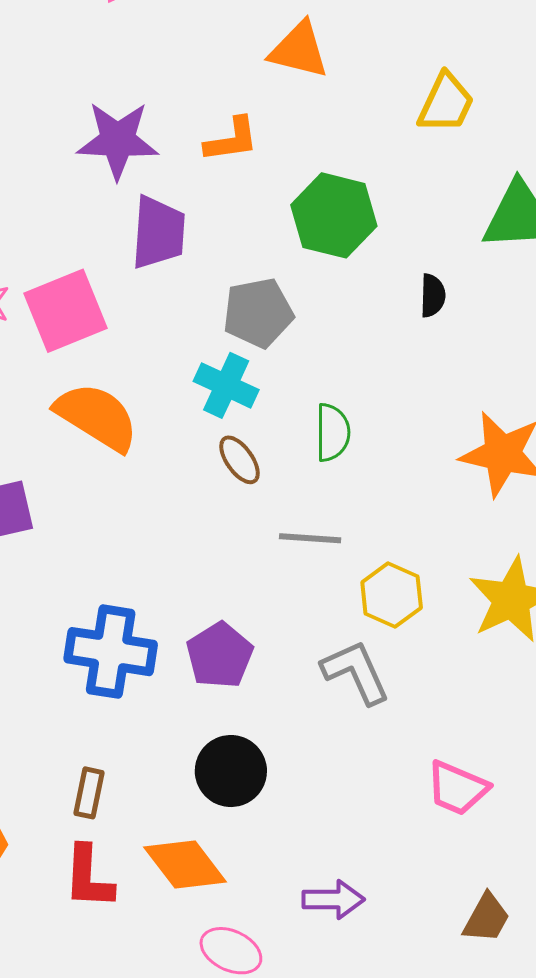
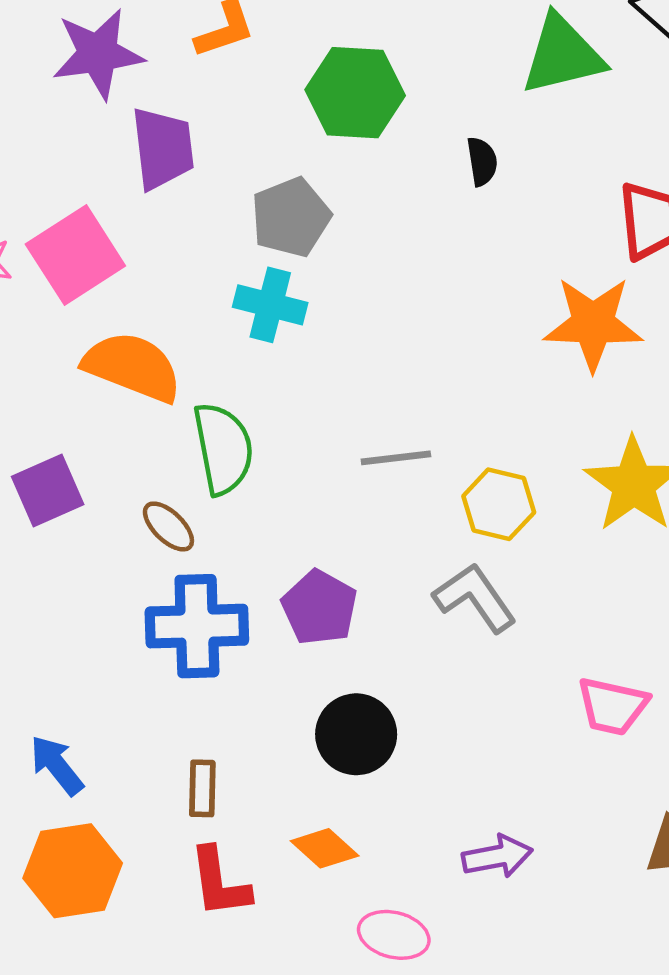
green semicircle: (333, 432) -> (223, 449), moved, size x1.4
brown ellipse: (240, 460) -> (168, 526), moved
orange diamond: (185, 865) -> (325, 848), size x0.7

